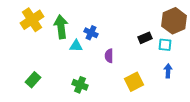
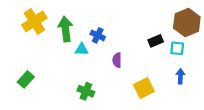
green rectangle: (33, 80) -> (26, 79), moved

